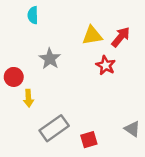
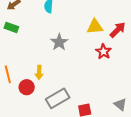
red circle: (14, 77) -> (27, 87), moved

